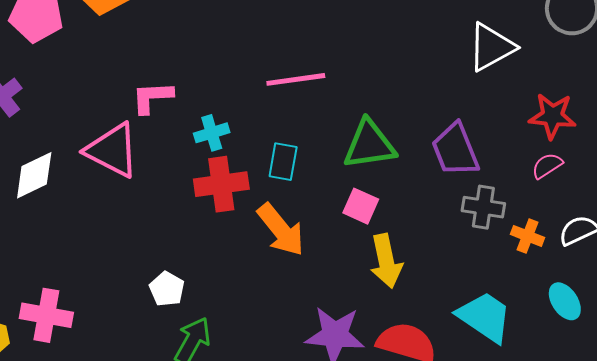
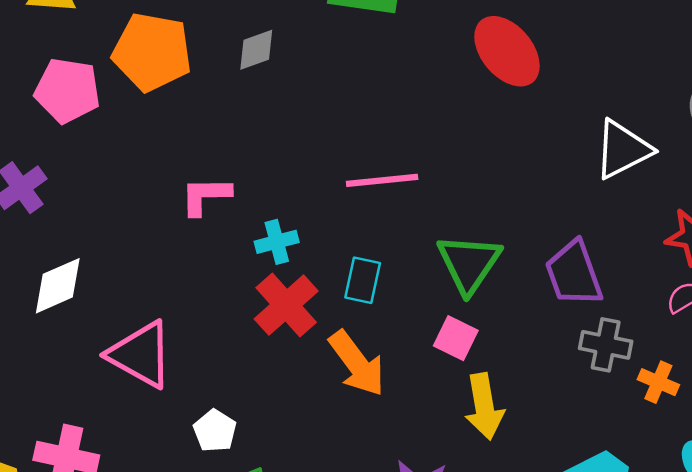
green triangle: (369, 145) -> (469, 263), turned -50
pink triangle: (112, 150) -> (141, 355), moved
red cross: (221, 184) -> (286, 305), turned -36

